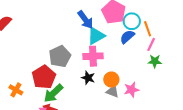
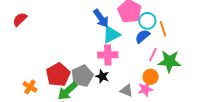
pink line: (151, 44) -> (153, 55), moved
gray pentagon: (60, 56) -> (82, 76), moved
green star: (155, 61) -> (169, 61), size x1.6
orange circle: (111, 80) -> (151, 77), moved

